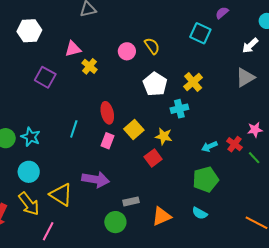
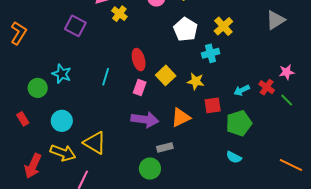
cyan star: (31, 137) -> (62, 74), moved
red square: (153, 158) -> (213, 105), moved, turned 30
purple arrow: (96, 180) -> (145, 120), moved
yellow arrow: (29, 204) -> (63, 153), turned -30
orange triangle: (162, 216) -> (181, 117), moved

